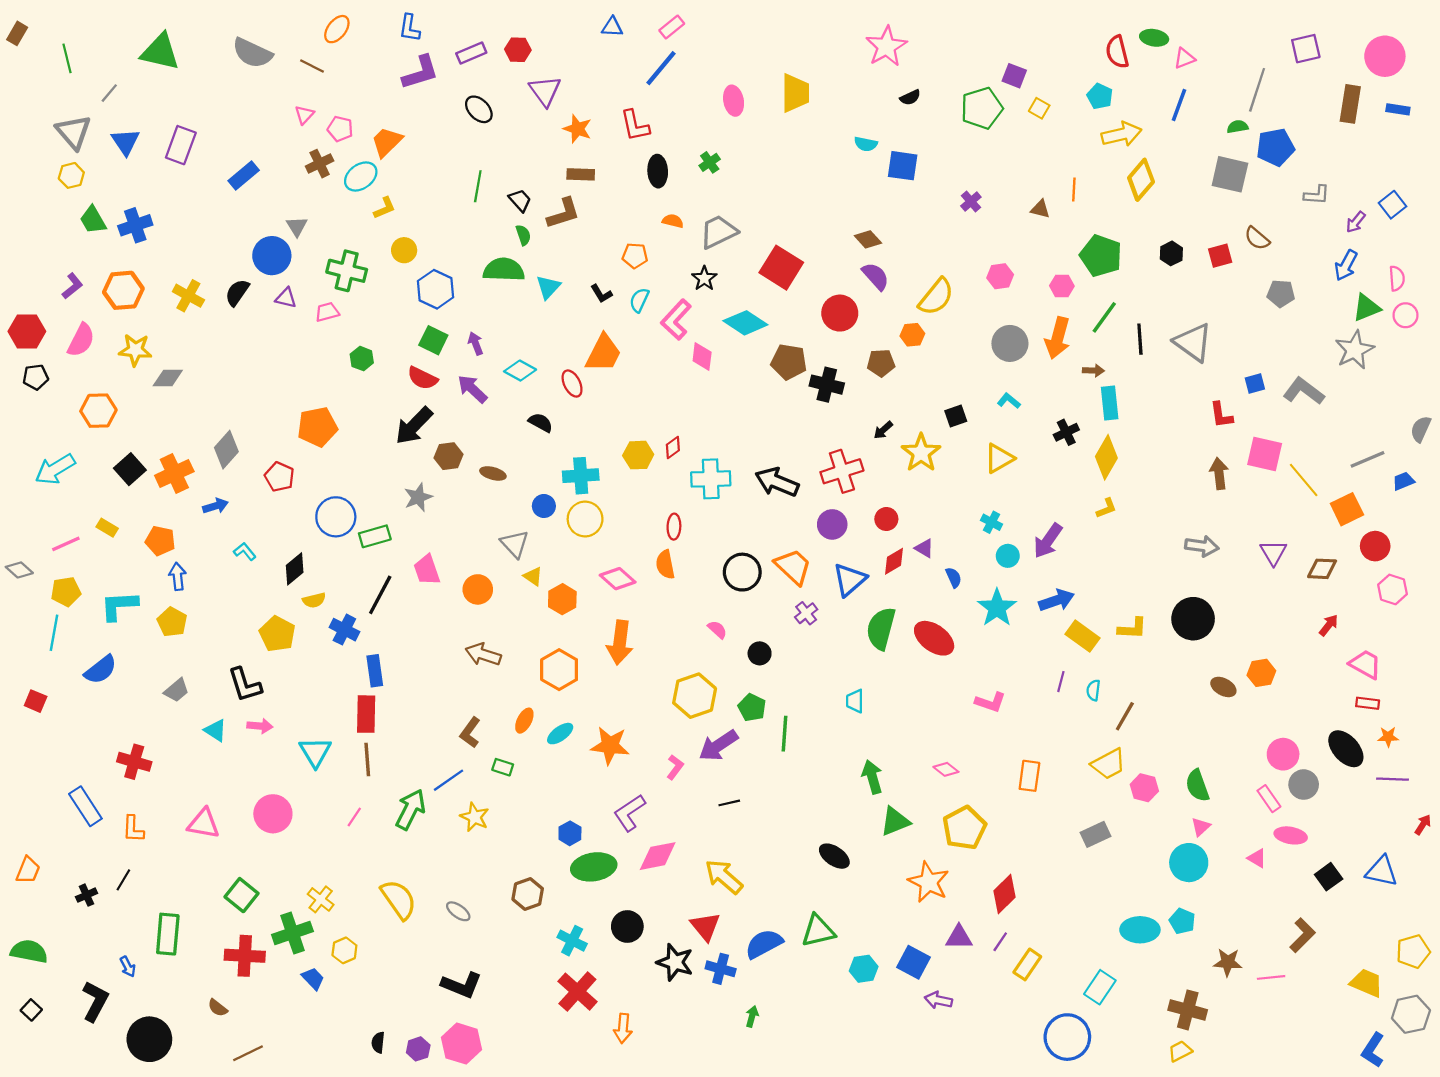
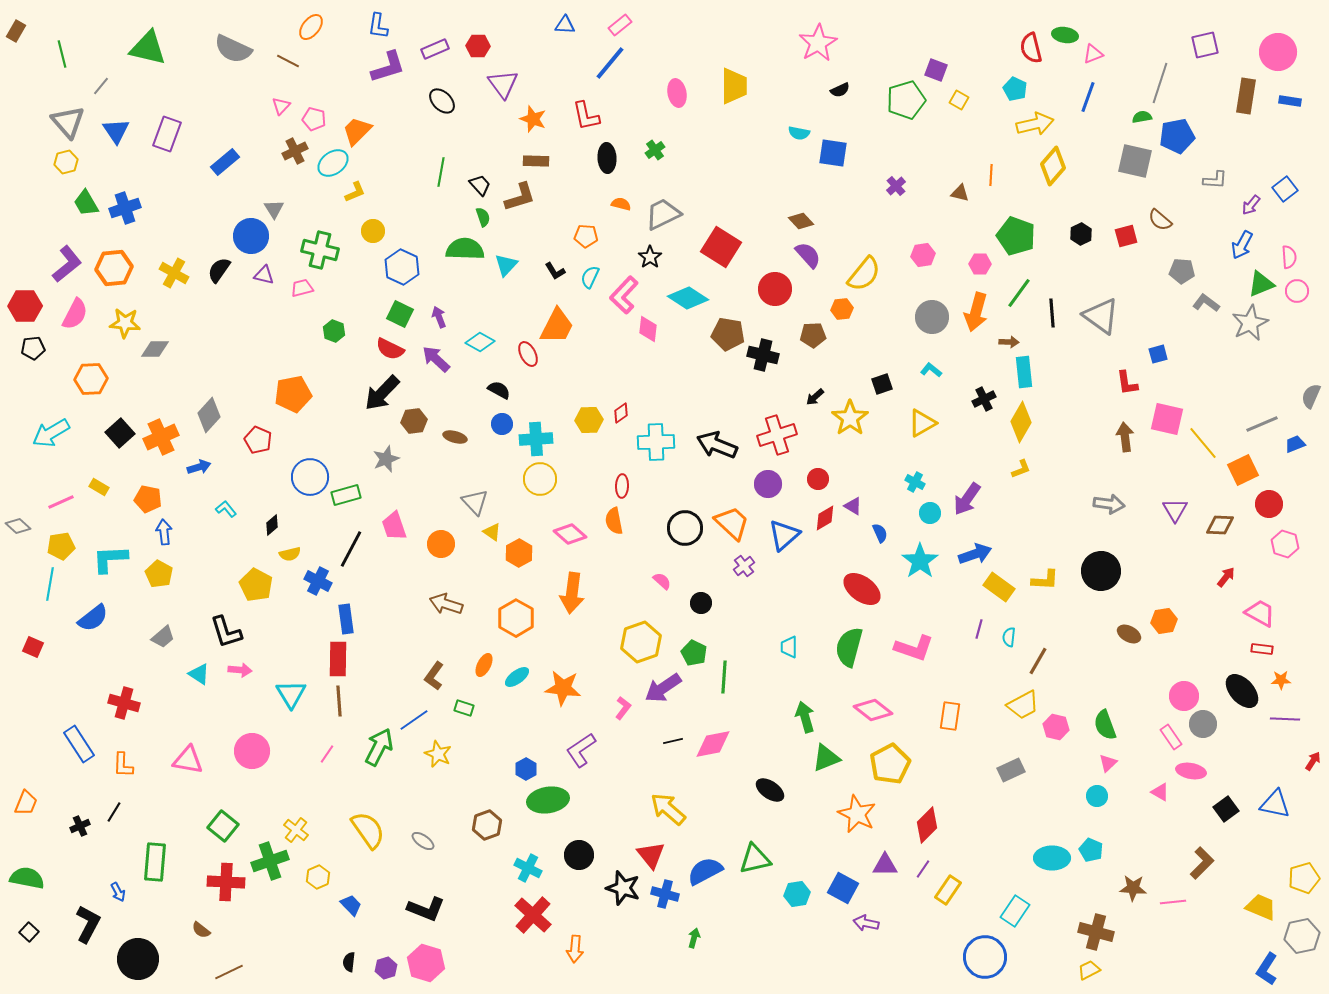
purple L-shape: (72, 286) -> (67, 264), size x1.5
gray L-shape: (1304, 391) -> (1206, 303), moved, size x0.7
blue circle: (544, 506) -> (502, 424), moved
black diamond: (295, 569) -> (272, 525), size x0.7
green semicircle: (881, 628) -> (849, 647), moved
pink L-shape: (990, 702) -> (914, 648), size x1.4
pink diamond: (946, 769) -> (873, 710), size x1.6
pink diamond: (658, 856) -> (713, 744), moved
cyan circle: (1189, 863) -> (1097, 796), size x0.6
blue trapezoid: (313, 979) -> (351, 905), moved

